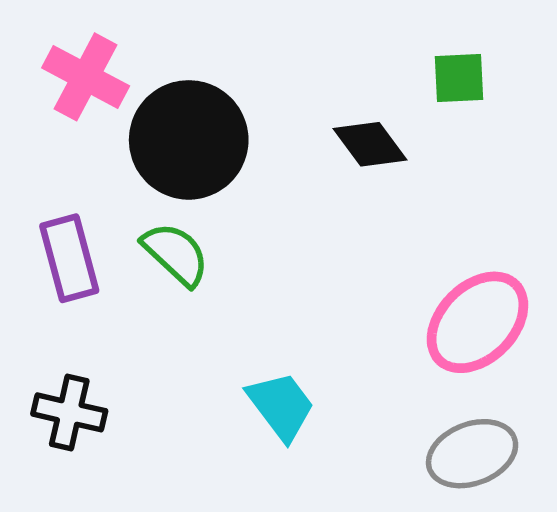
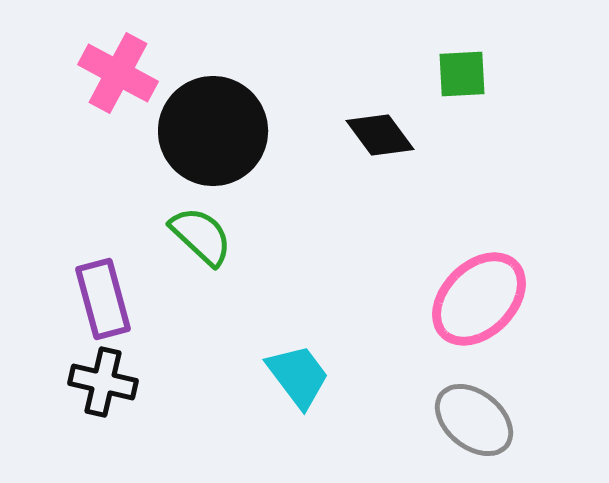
purple rectangle: (69, 258) -> (103, 299), moved
gray ellipse: (472, 454) -> (474, 420), turned 60

